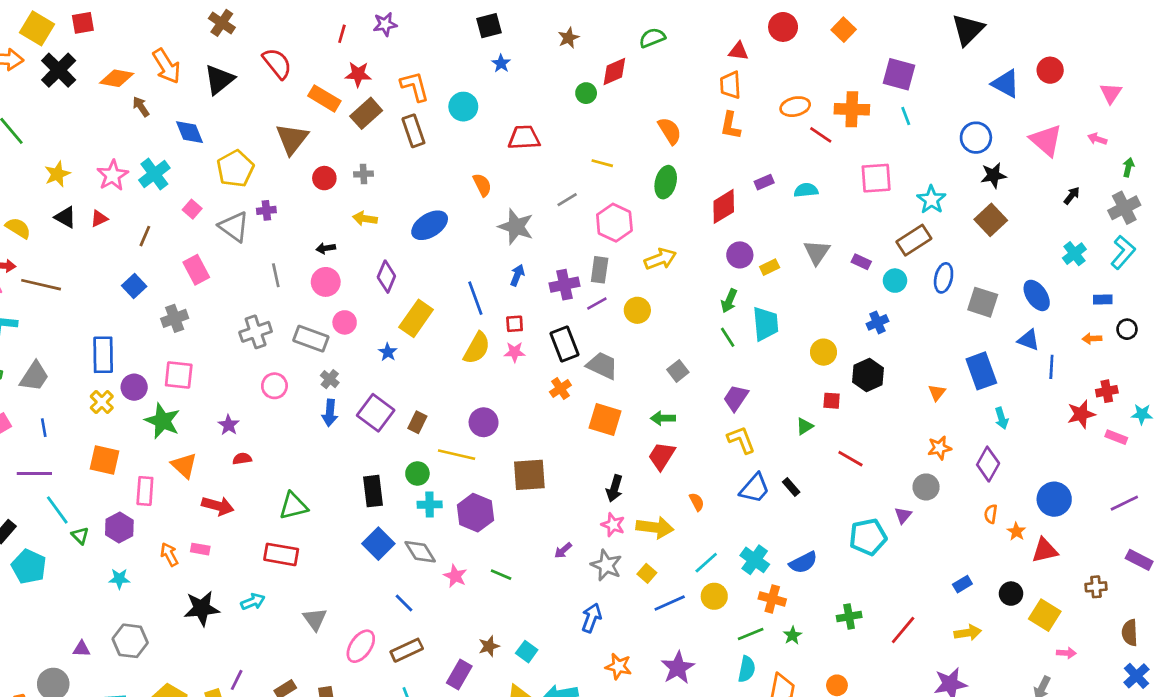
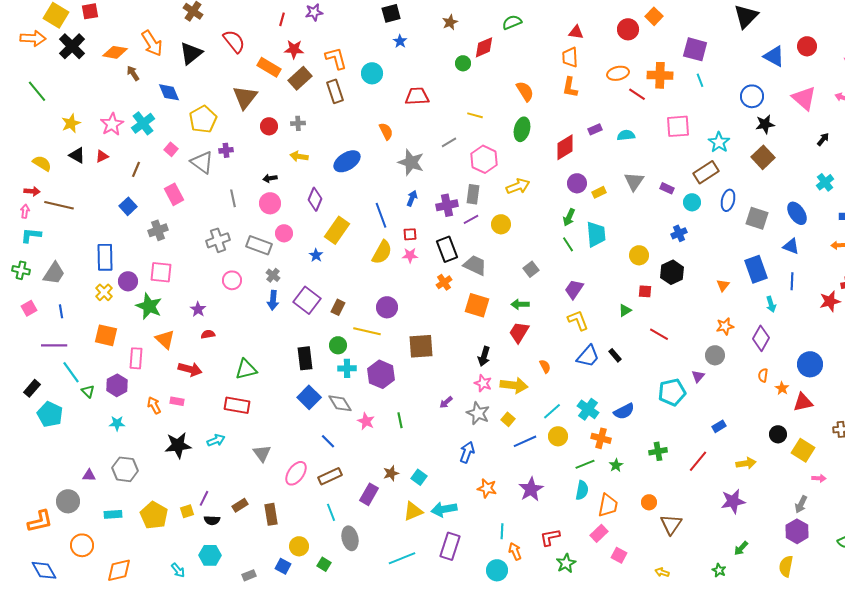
red circle: (783, 27) -> (628, 29), moved
blue line: (1051, 367) -> (792, 281), moved
green line: (501, 575) -> (400, 420), turned 56
blue rectangle: (962, 584) -> (719, 426), moved

